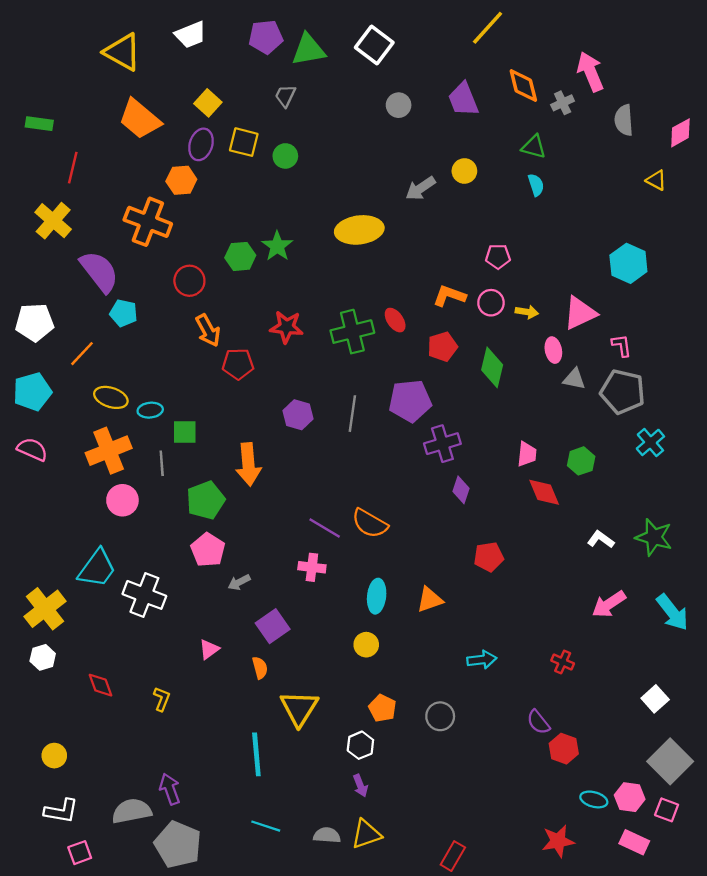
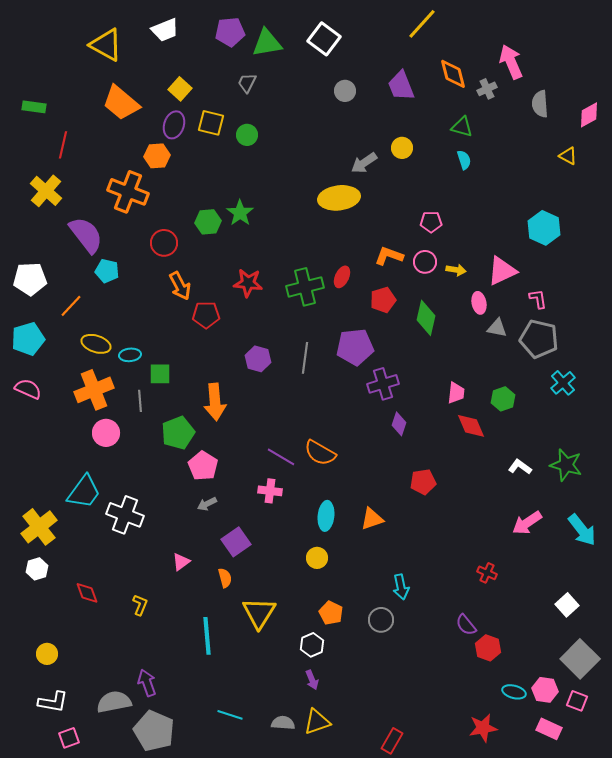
yellow ellipse: (359, 230) -> (339, 198), moved
red ellipse: (395, 320) -> (342, 277), turned 60
pink pentagon: (208, 550) -> (203, 466), moved
cyan arrow: (482, 660) -> (401, 587), moved, turned 85
cyan line: (256, 754) -> (207, 636), moved

